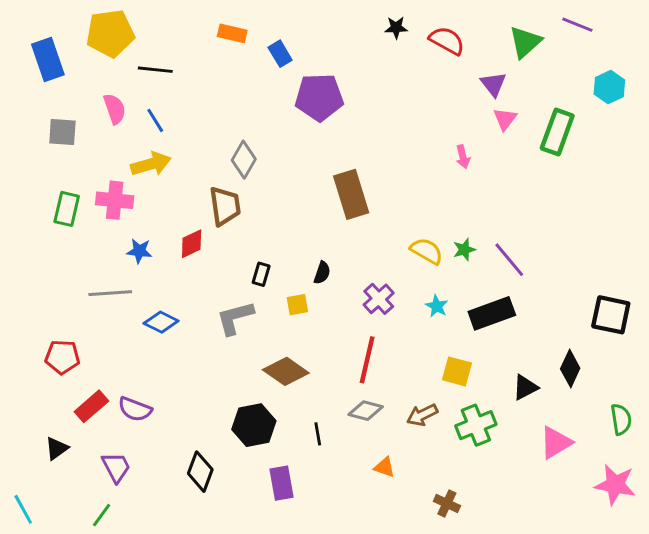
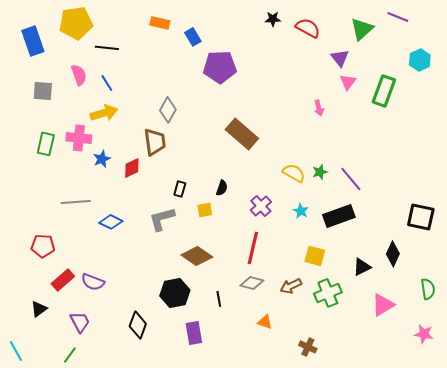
brown rectangle: (351, 194) -> (242, 134), turned -32
blue star: (139, 251) -> (102, 159), moved, turned -30
pink star: (615, 485) -> (424, 334), size x0.7

